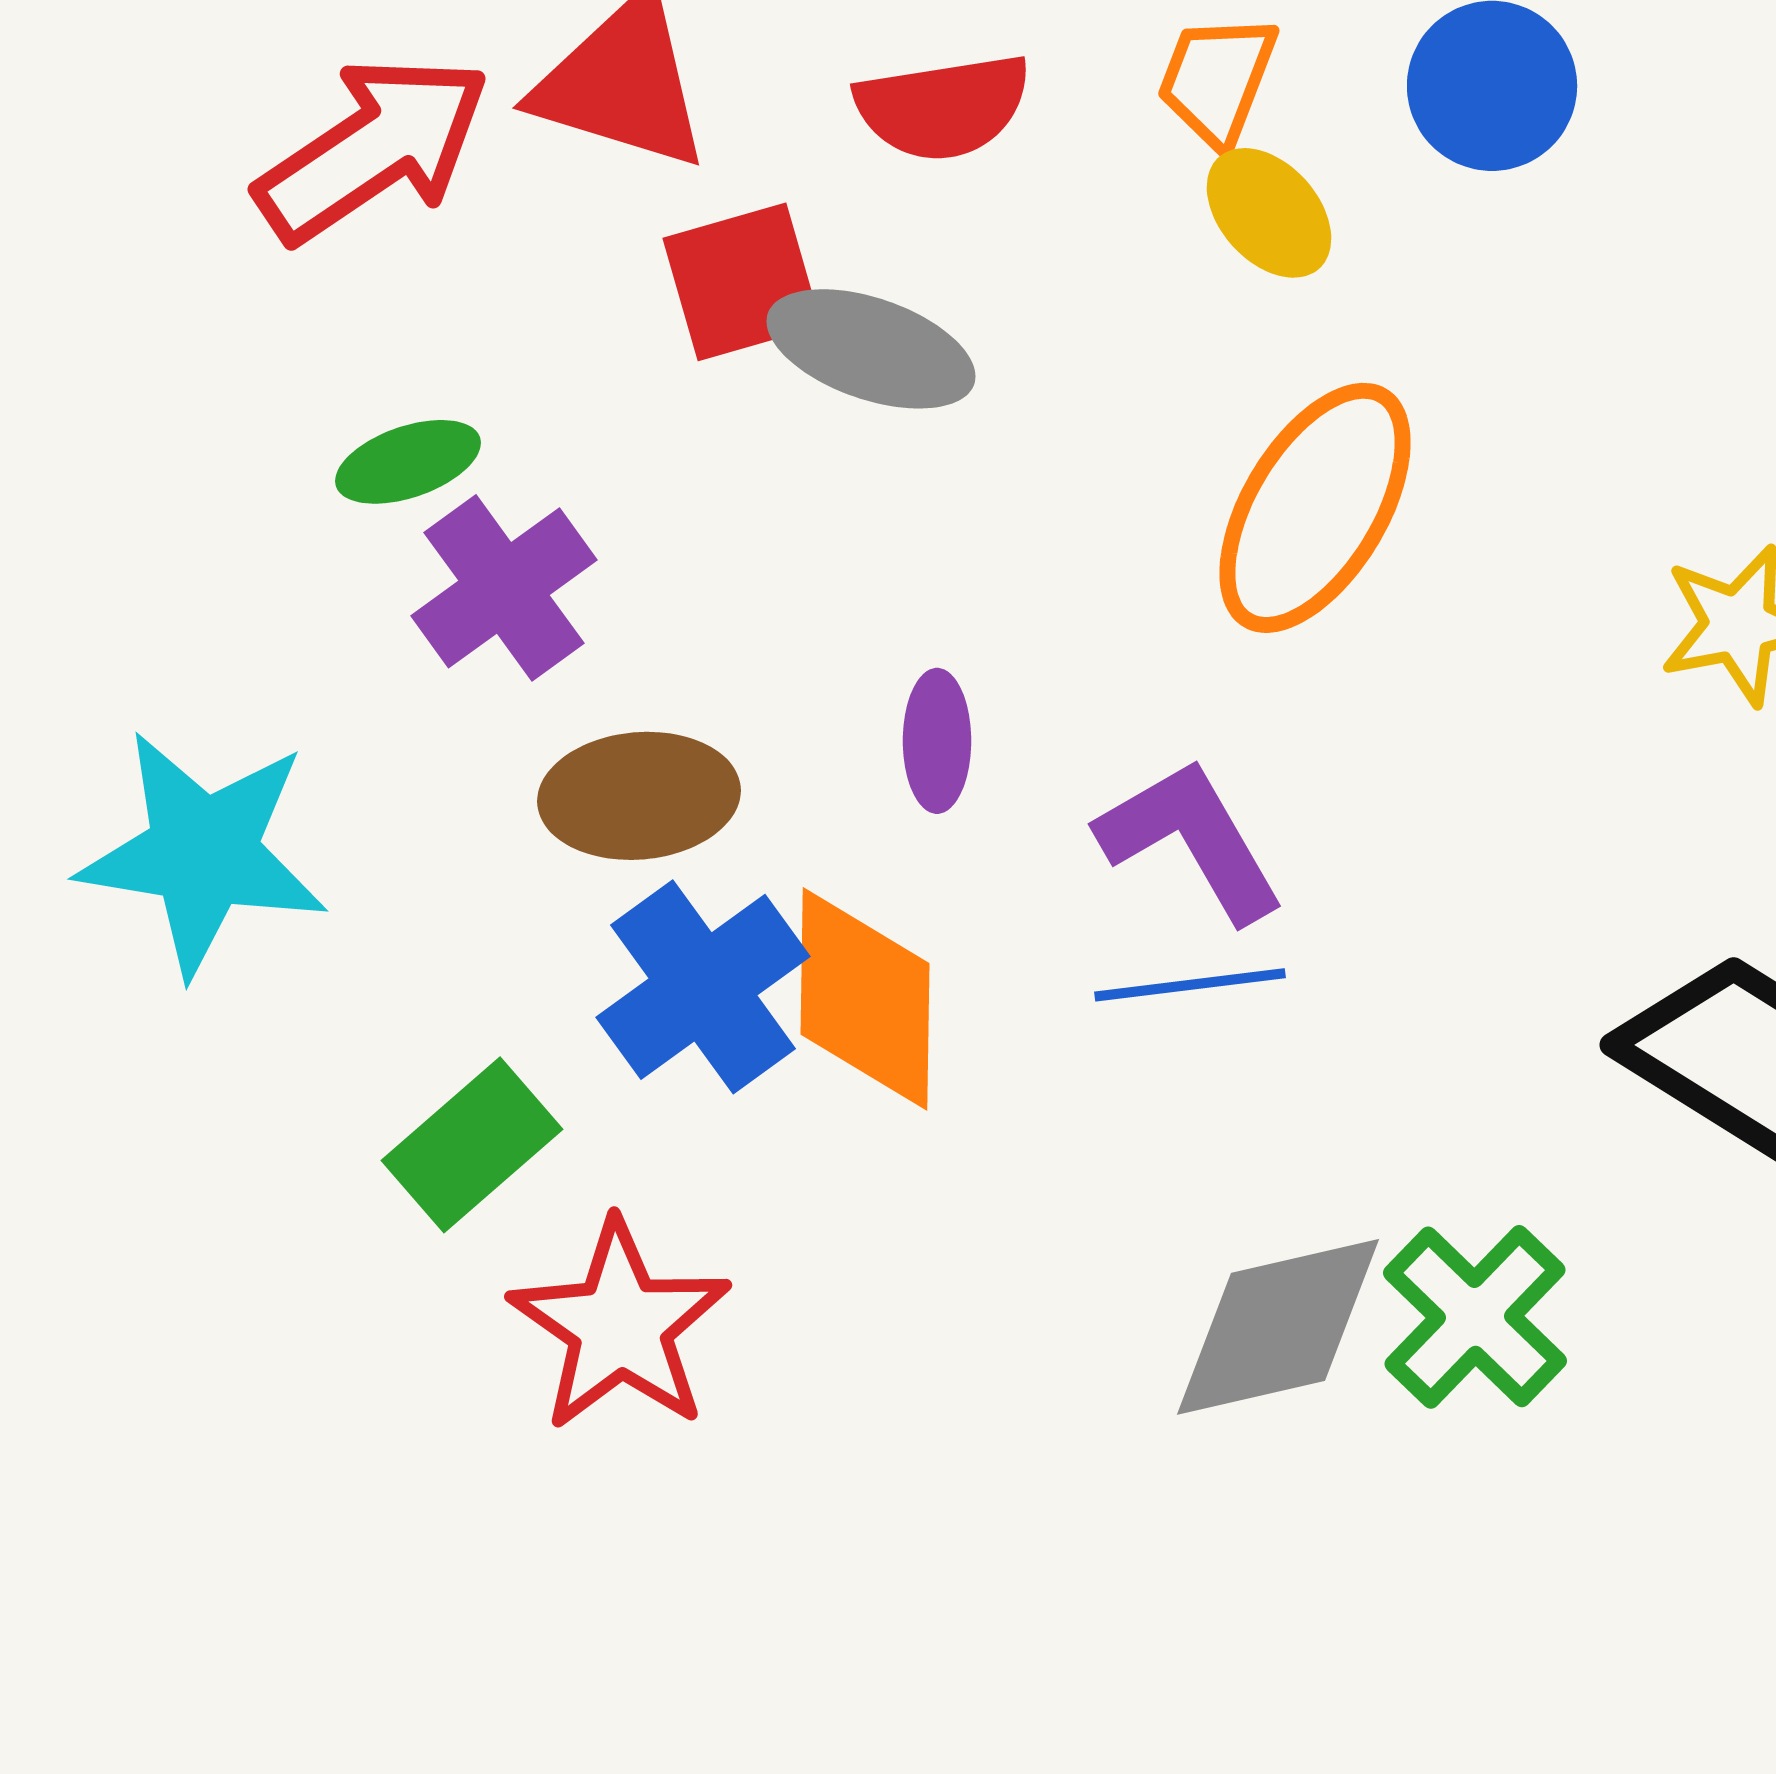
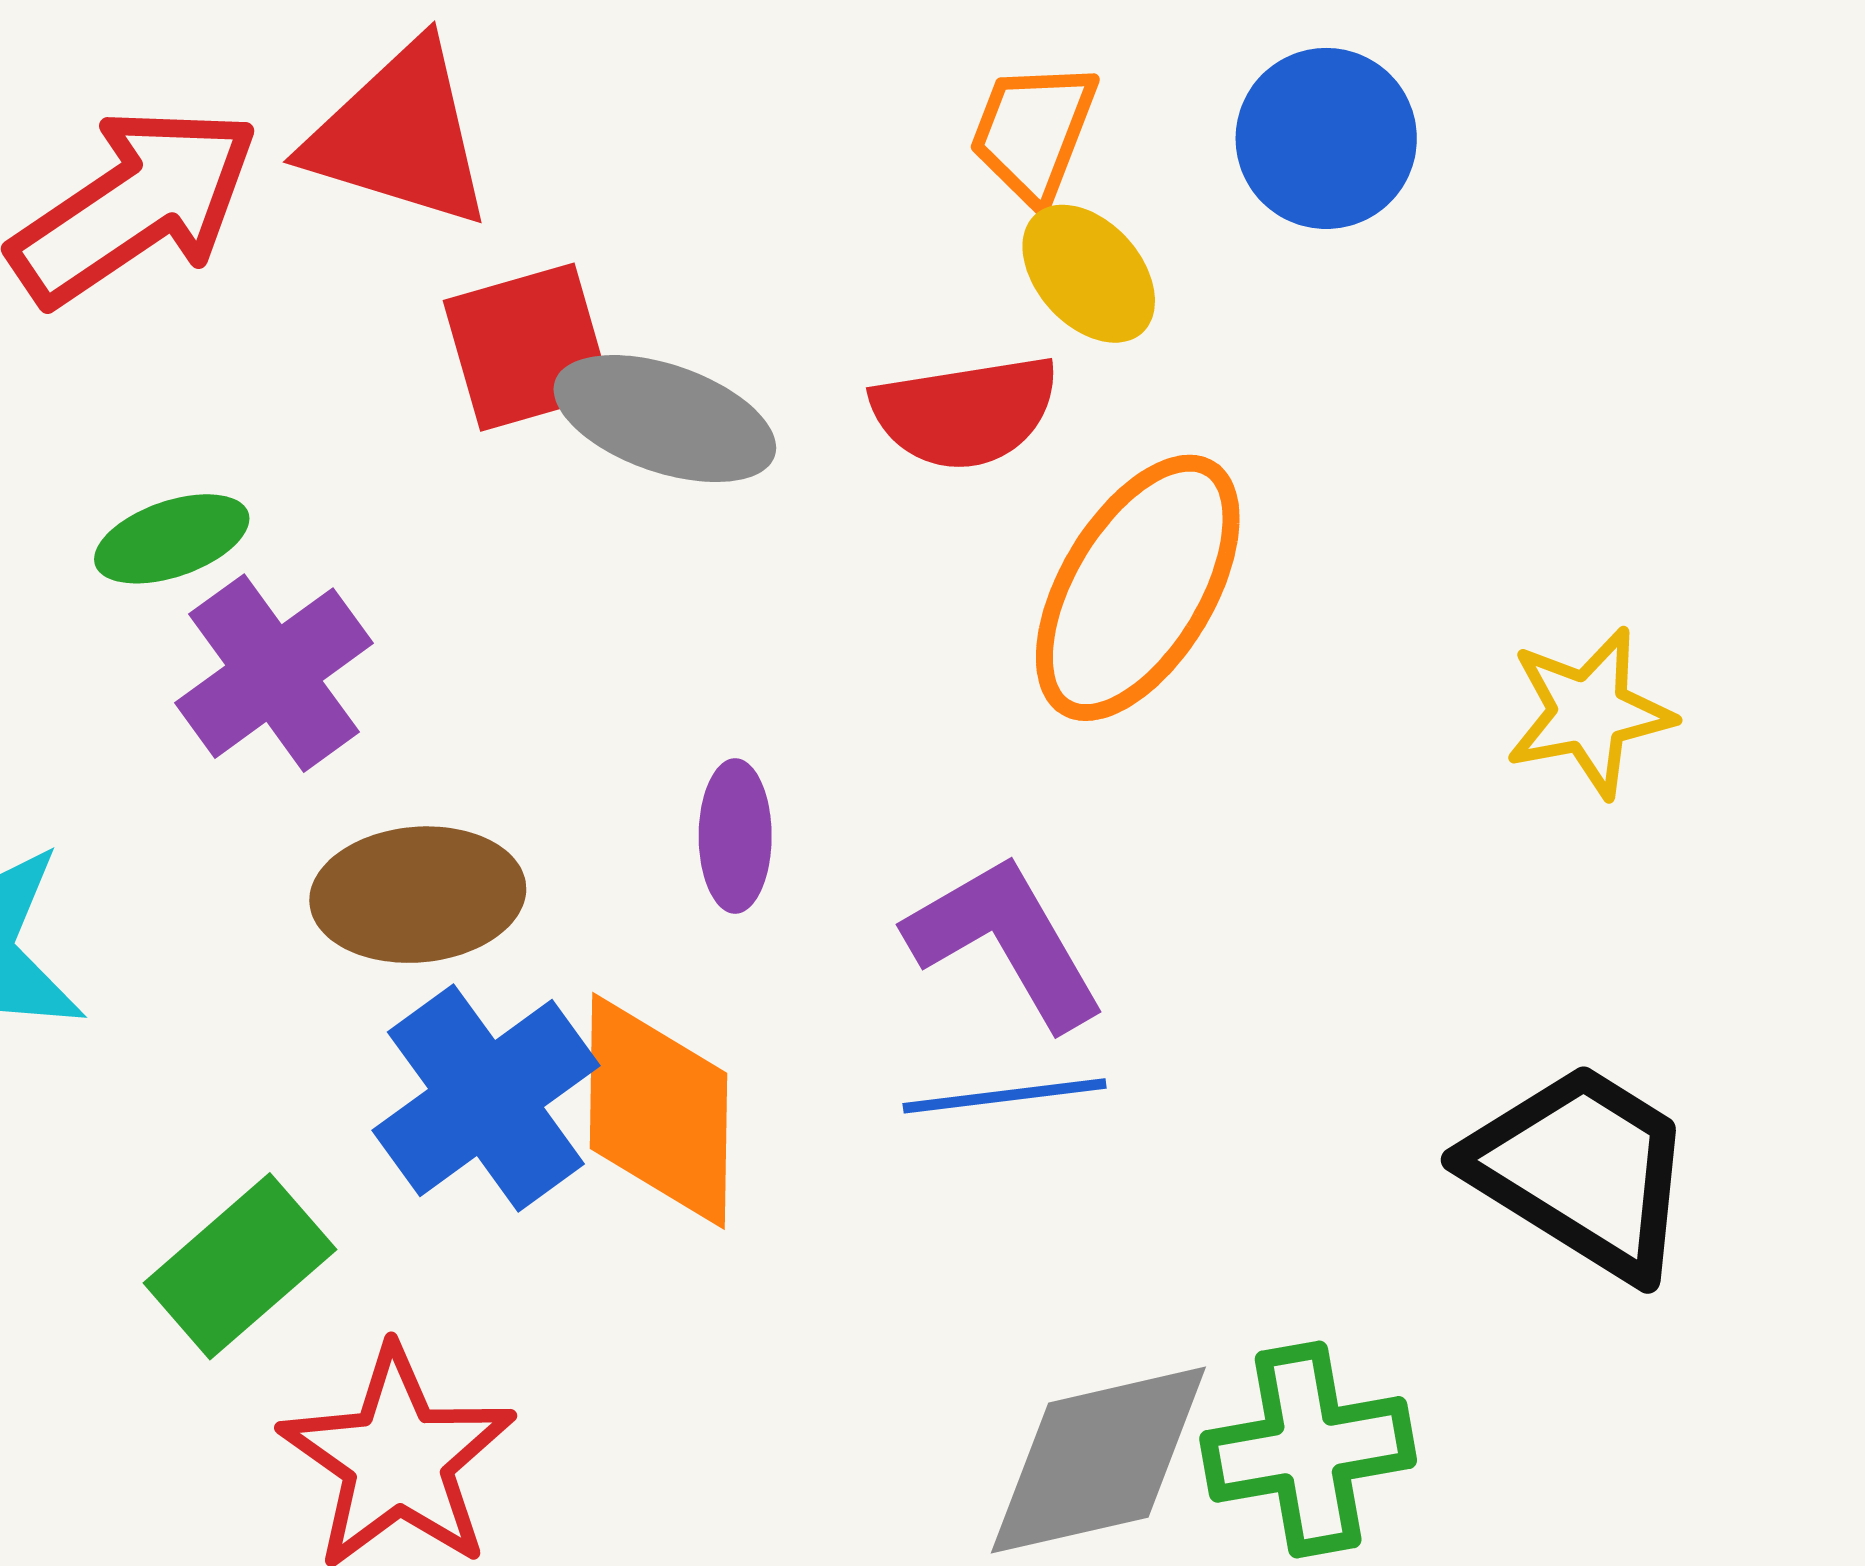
red semicircle: (943, 107) -> (965, 412), moved
green cross: (1475, 1317) -> (1308, 1449), turned 36

